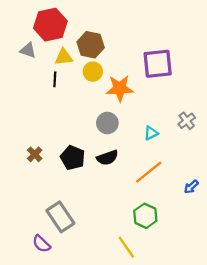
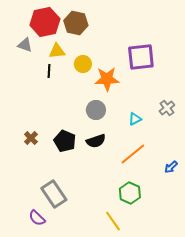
brown hexagon: (91, 45) -> (76, 23), moved

